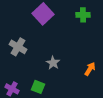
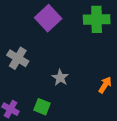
green cross: (83, 15) -> (97, 19), size x1.5

